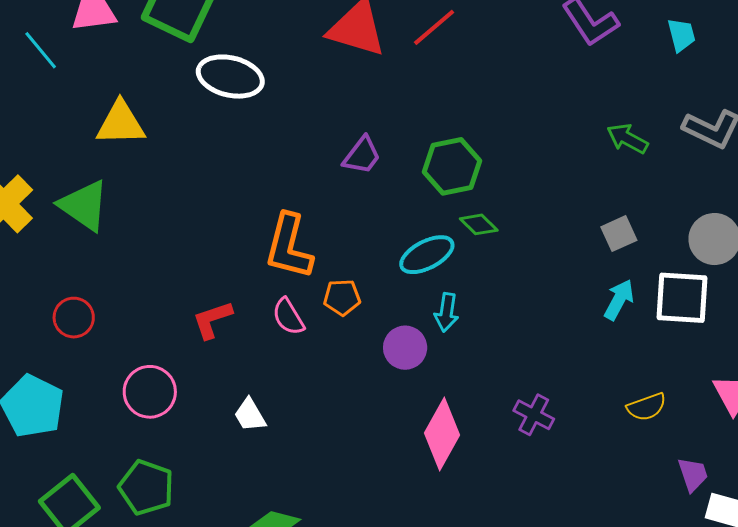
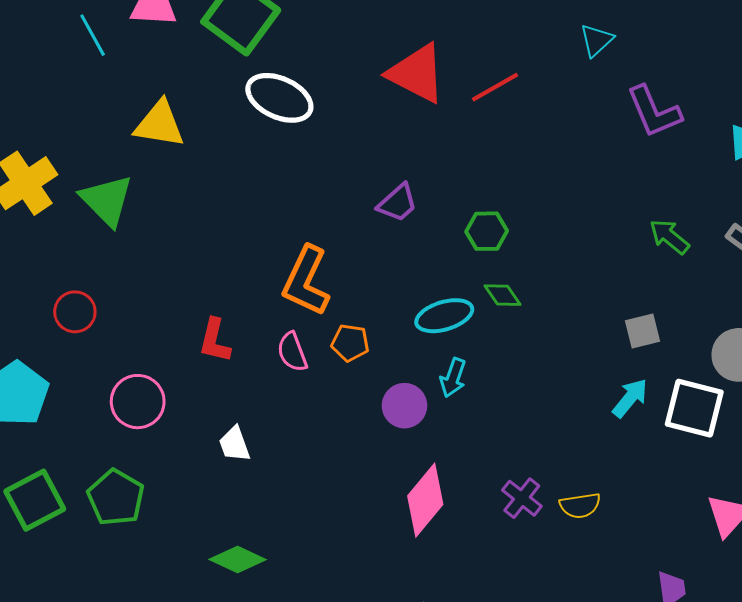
green hexagon: (452, 166) -> (487, 231), size x0.7
red L-shape: (212, 320) -> (215, 340), turned -69
yellow semicircle: (646, 407) -> (580, 506), moved

